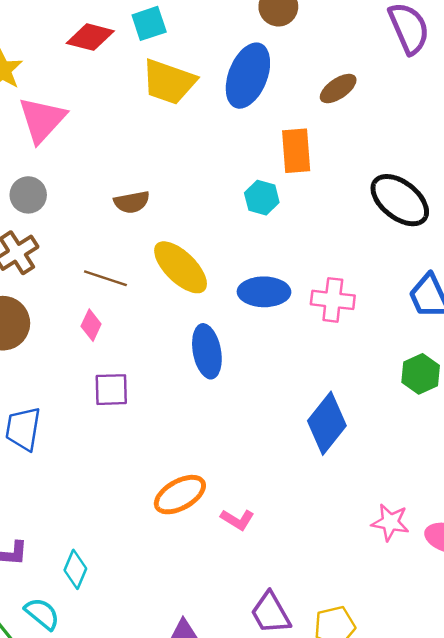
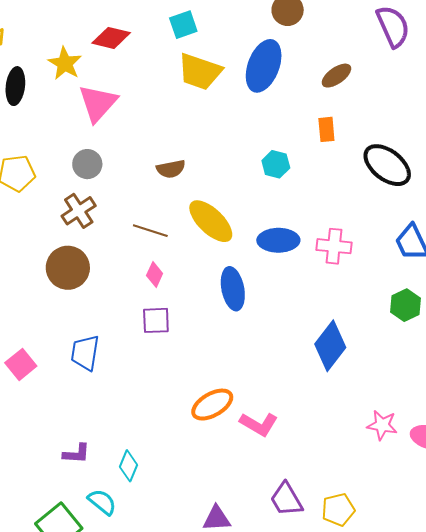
red diamond: (90, 37) -> (111, 38), moved
orange rectangle: (296, 151) -> (326, 129), moved, size x0.7
pink diamond: (91, 325) -> (155, 274), moved
pink L-shape: (237, 520) -> (259, 424), size x1.4

